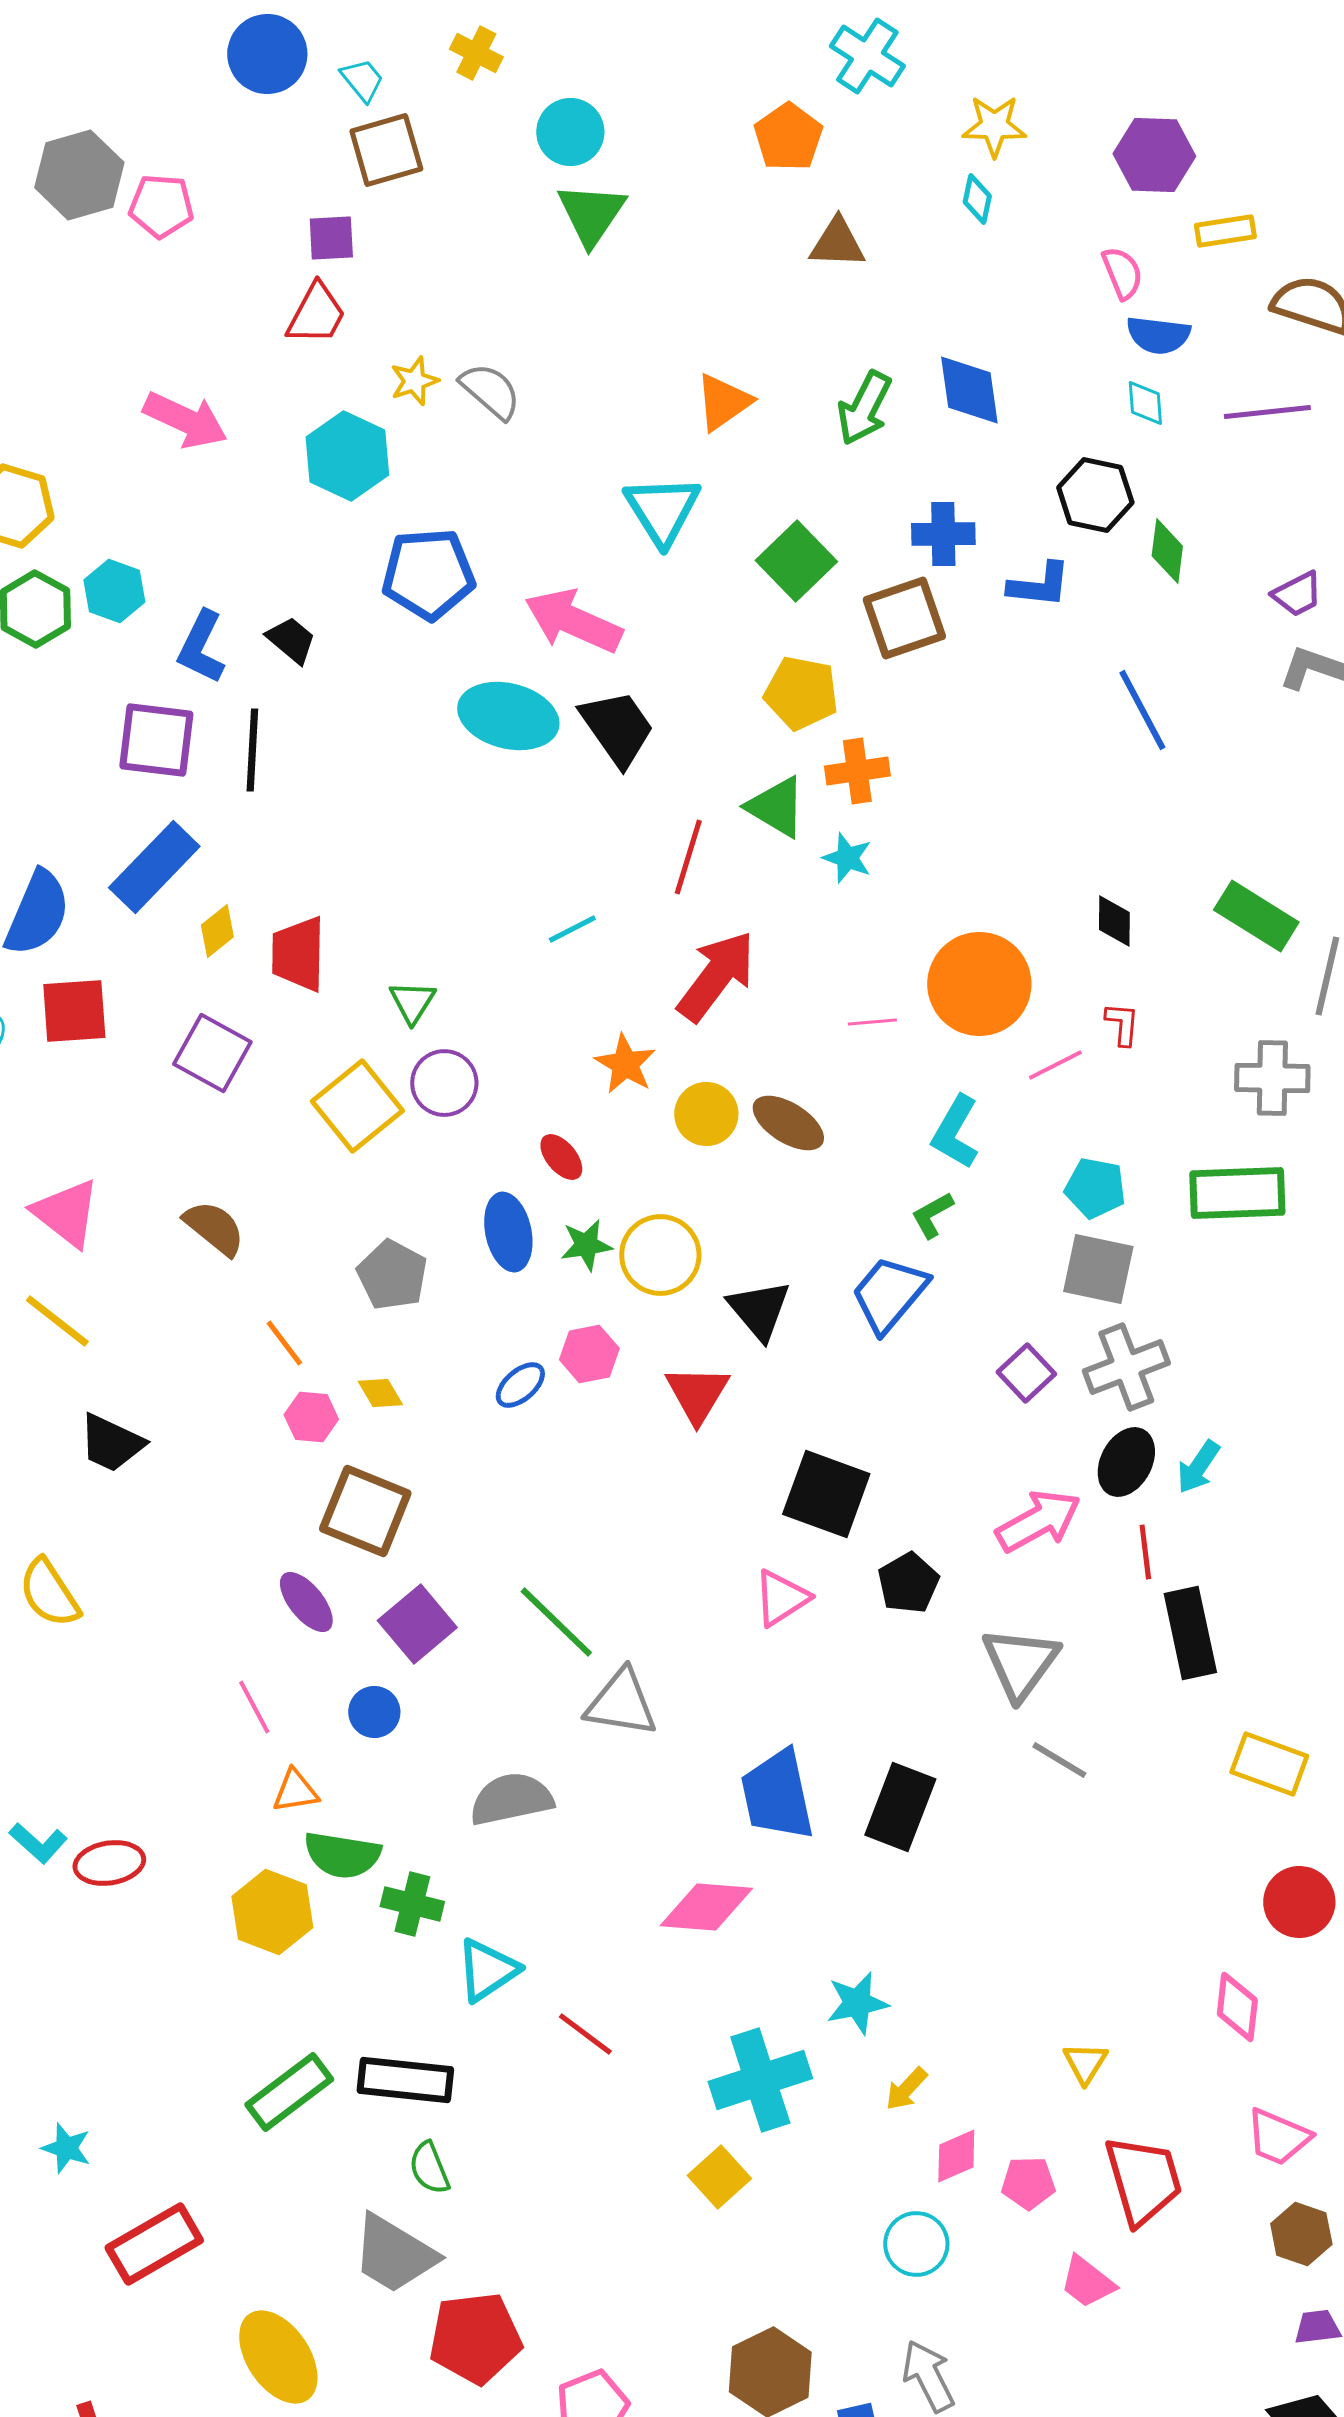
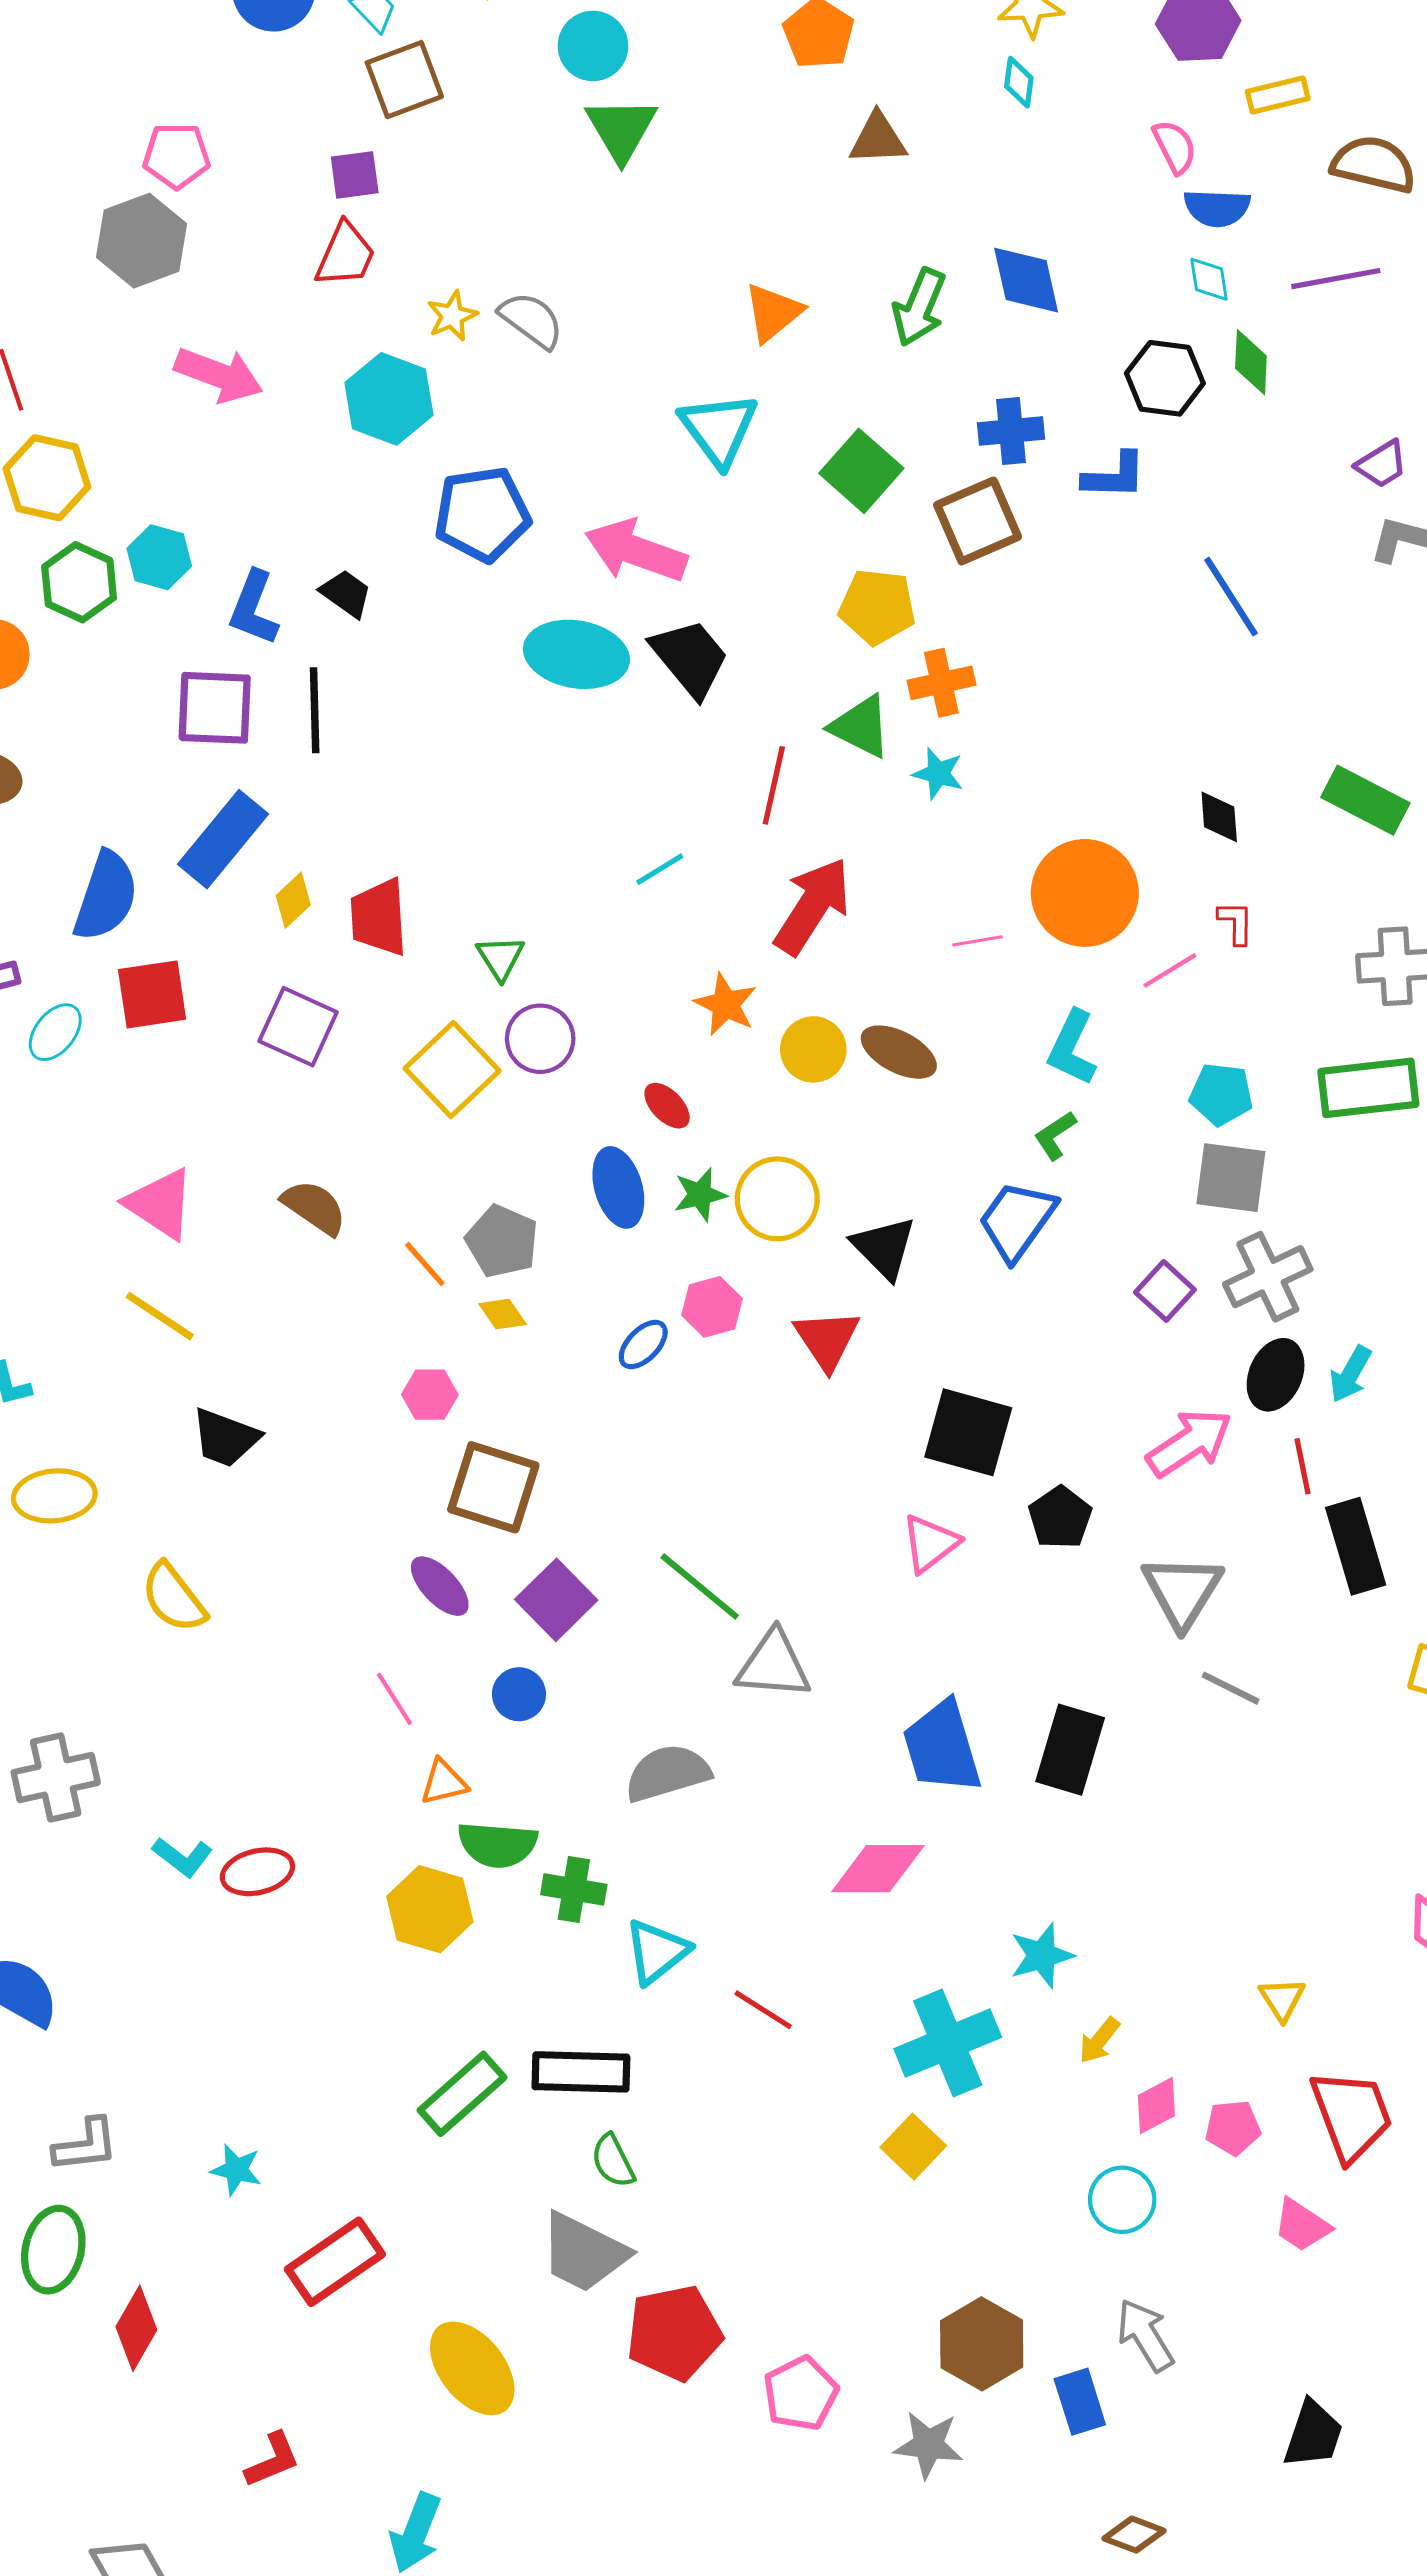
gray hexagon: (79, 175) -> (142, 241), moved
green diamond: (1167, 551) -> (1251, 362), moved
orange line: (284, 1343) -> (425, 1264), moved
yellow diamond: (380, 1393) -> (503, 1314), moved

